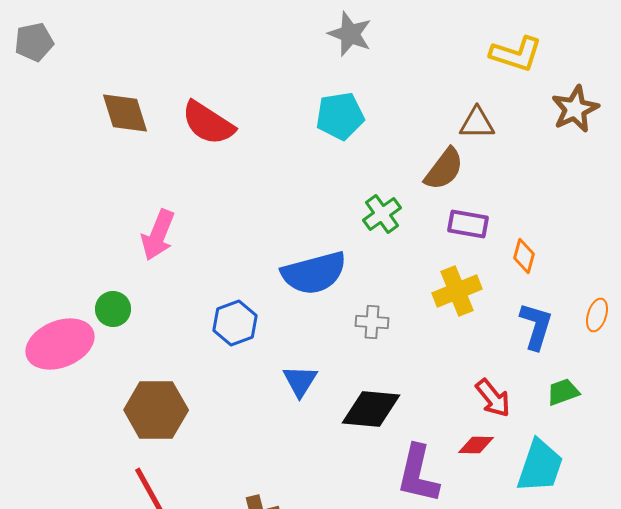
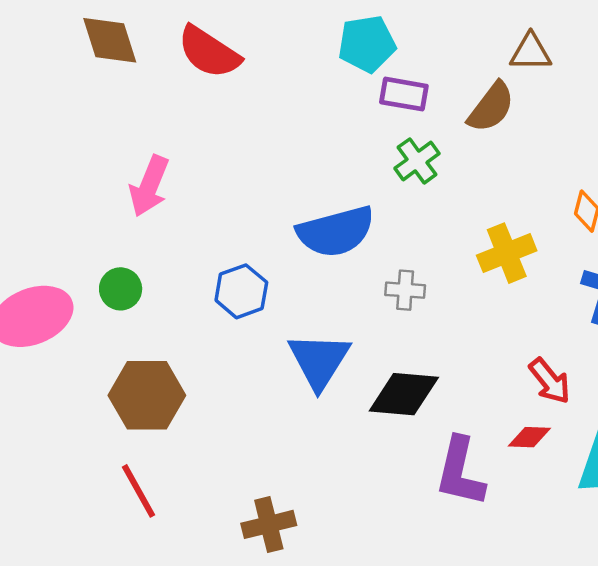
purple rectangle: (468, 224) -> (404, 94), moved
green circle: (113, 309) -> (121, 289), moved
blue triangle: (300, 381) -> (319, 361), size x1.5

